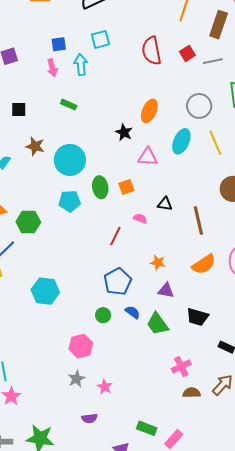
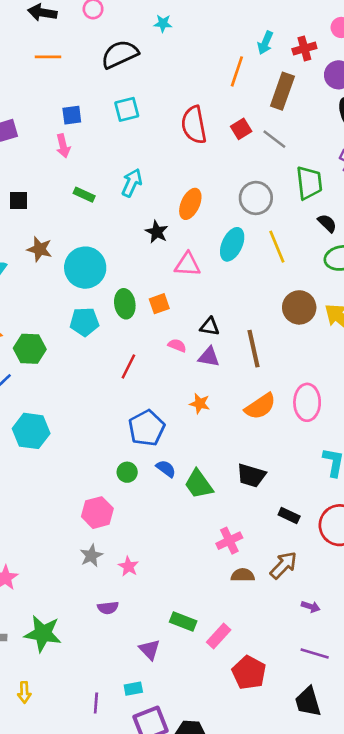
gray line: (213, 61) -> (274, 139), turned 48
cyan arrow: (81, 65) -> (132, 183), moved, turned 30
red line: (115, 236) -> (128, 366), moved
cyan hexagon: (45, 291) -> (31, 431), moved
purple triangle: (166, 291) -> (209, 357), moved

